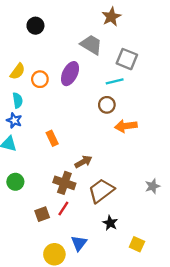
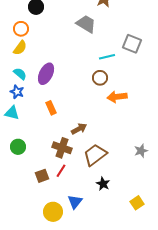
gray square: (127, 59) -> (132, 44), moved
purple ellipse: (70, 74) -> (46, 74), moved
orange circle: (40, 79) -> (21, 29), moved
cyan semicircle: (18, 100) -> (20, 74), turned -40
yellow square: (137, 244) -> (137, 203), moved, turned 32

